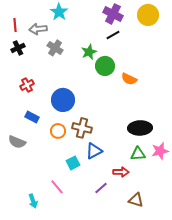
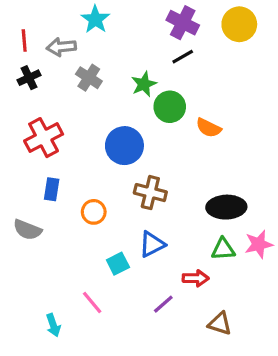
red cross: (27, 85) -> (44, 138), size x1.6
blue circle: (63, 100) -> (124, 146), moved
blue rectangle: (32, 117) -> (52, 189), turned 72
brown cross: (82, 128) -> (150, 193), moved

